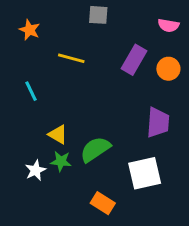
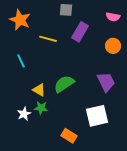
orange star: (30, 30) -> (20, 20), size x1.5
purple rectangle: (134, 60) -> (80, 32), moved
purple trapezoid: (158, 122) -> (106, 82), turned -30
green semicircle: (95, 149) -> (64, 84), moved

